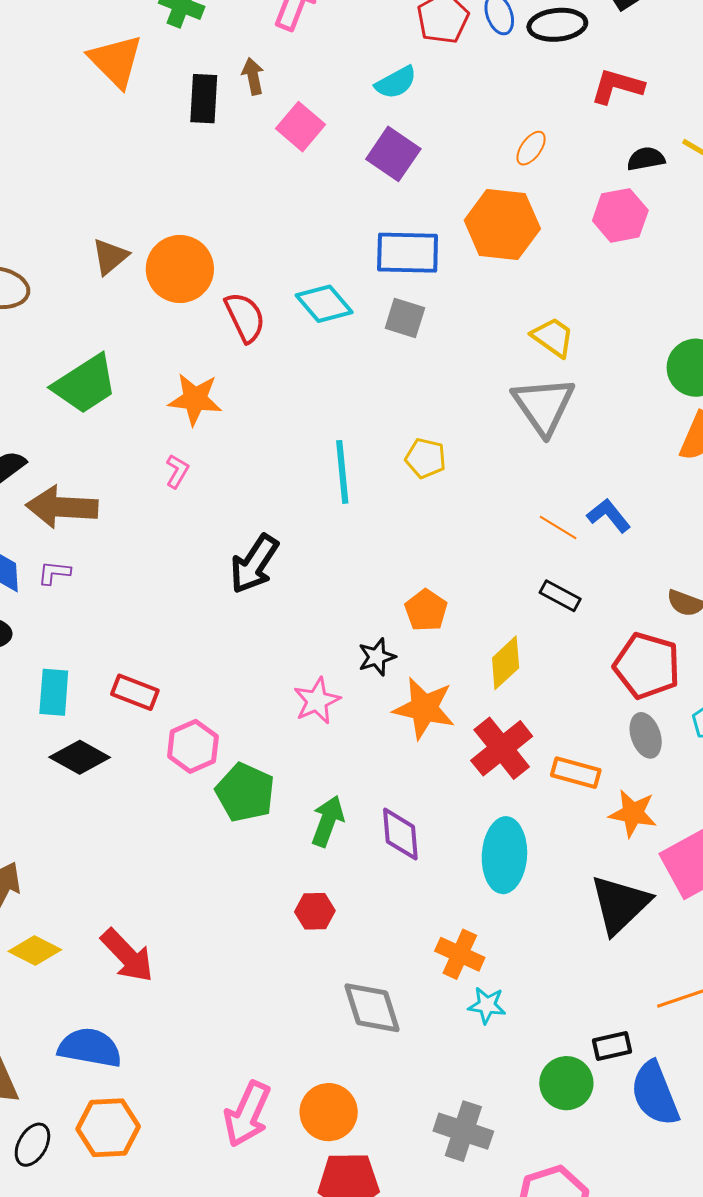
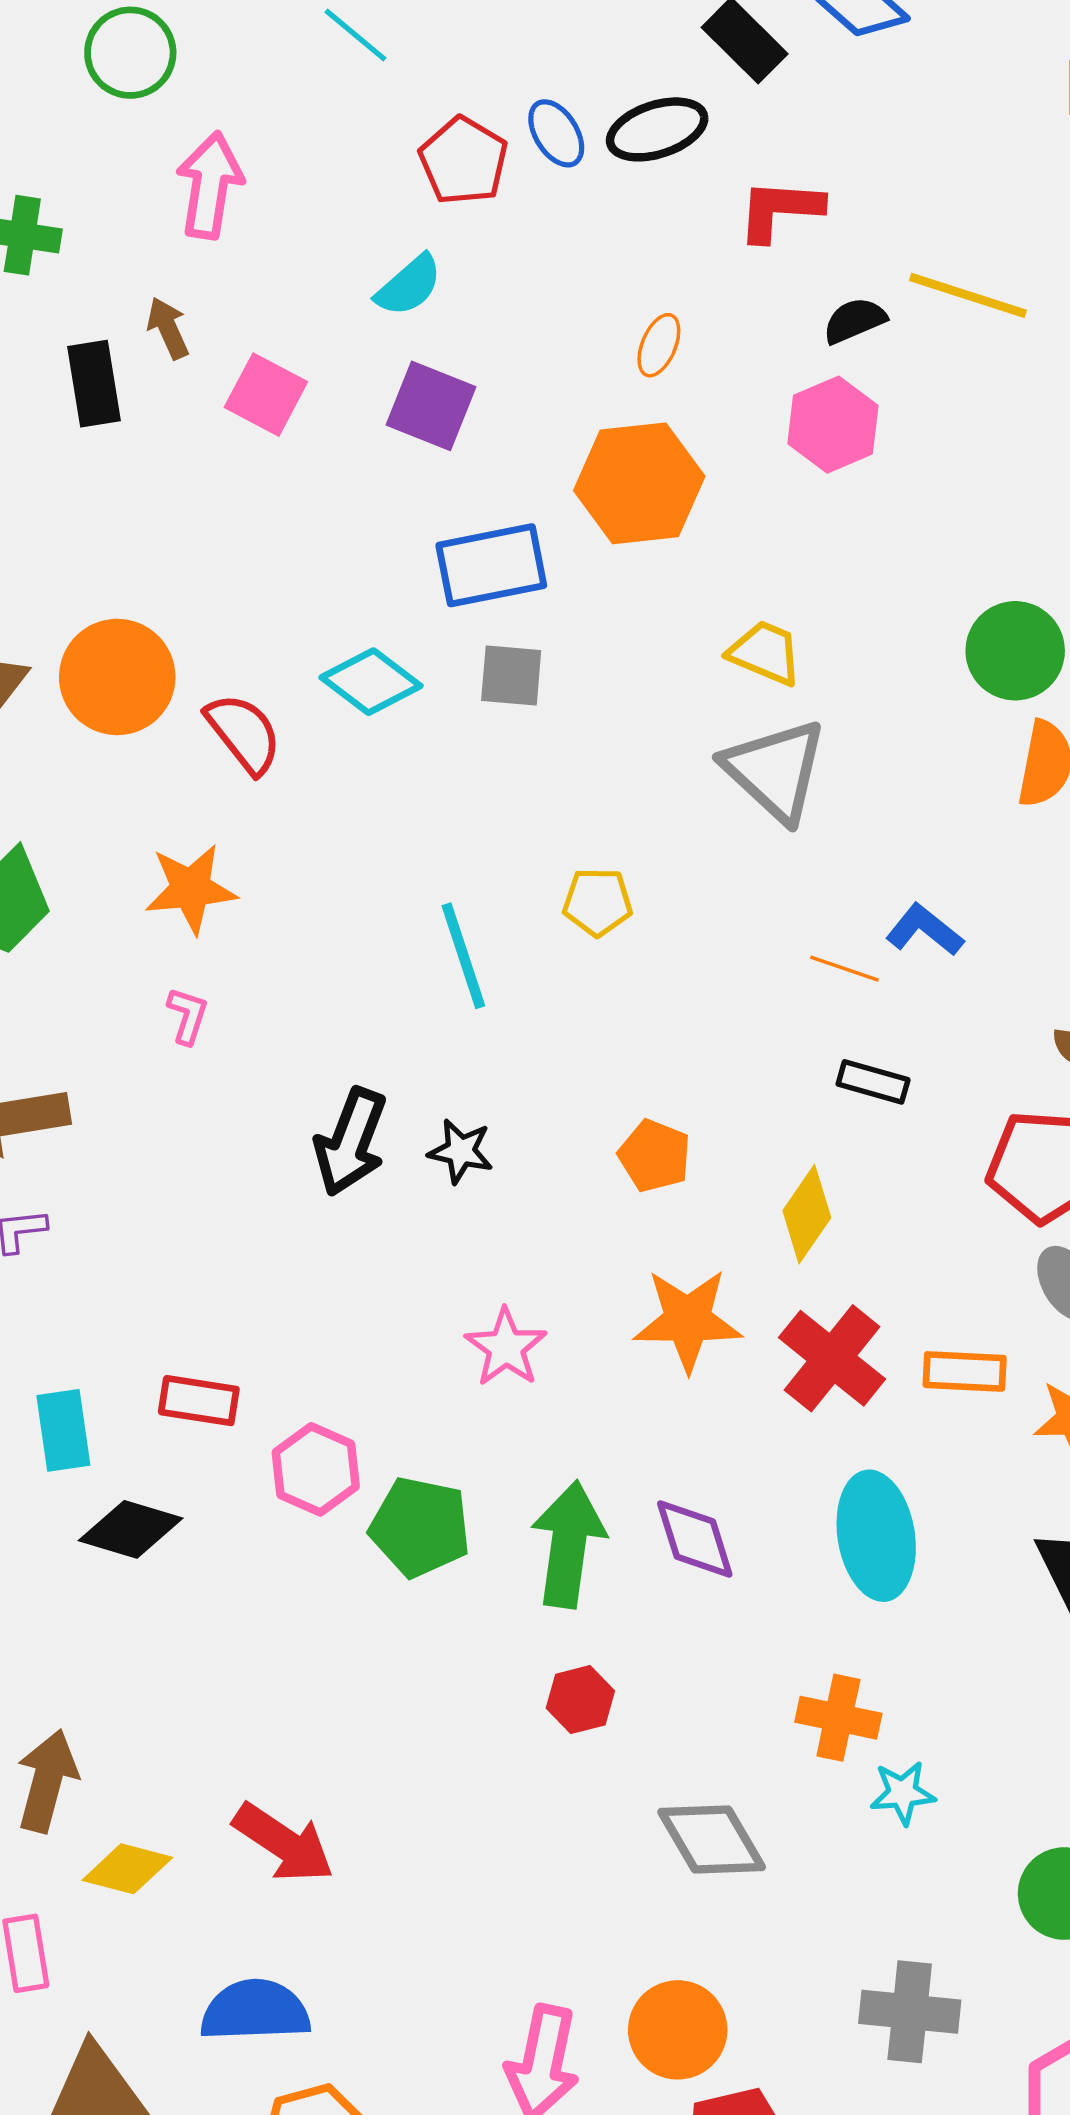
black star: (377, 657) -> (461, 1151), moved, turned -30
green arrow: (328, 821) -> (568, 1544), size x1.4

